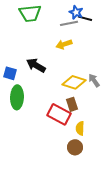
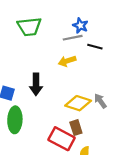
black line: (85, 18) -> (95, 47), moved
black arrow: (36, 65) -> (36, 84), turned -120

